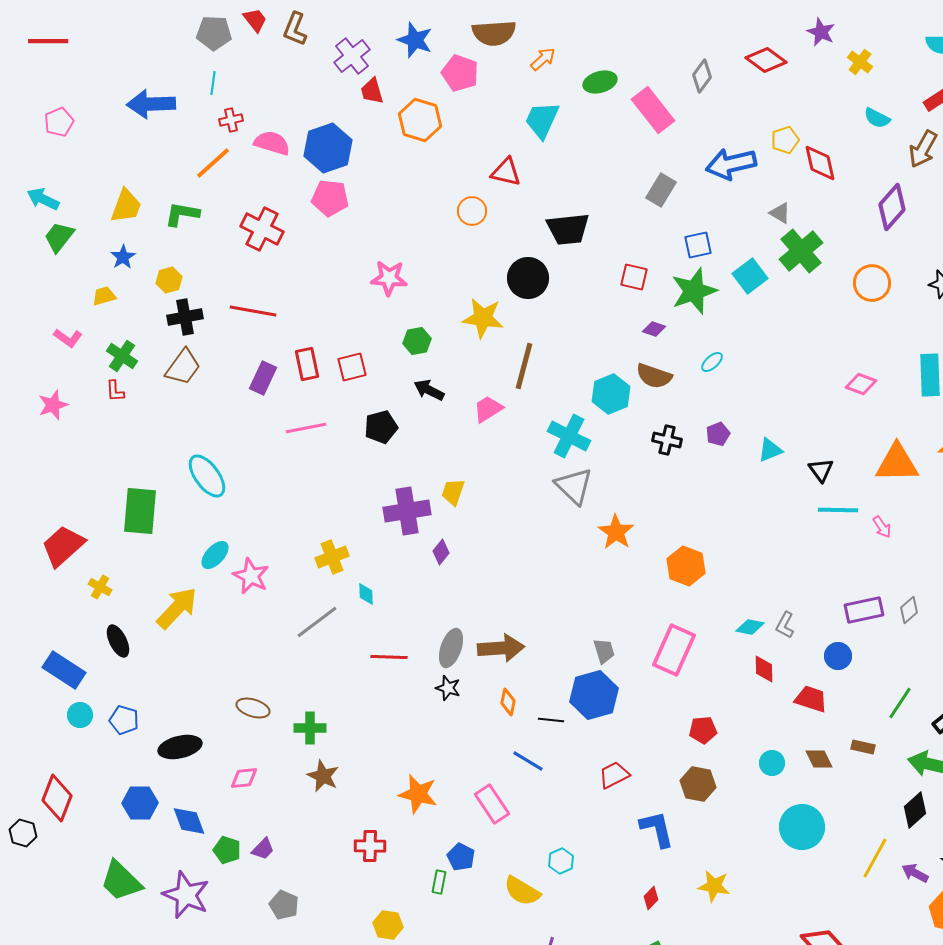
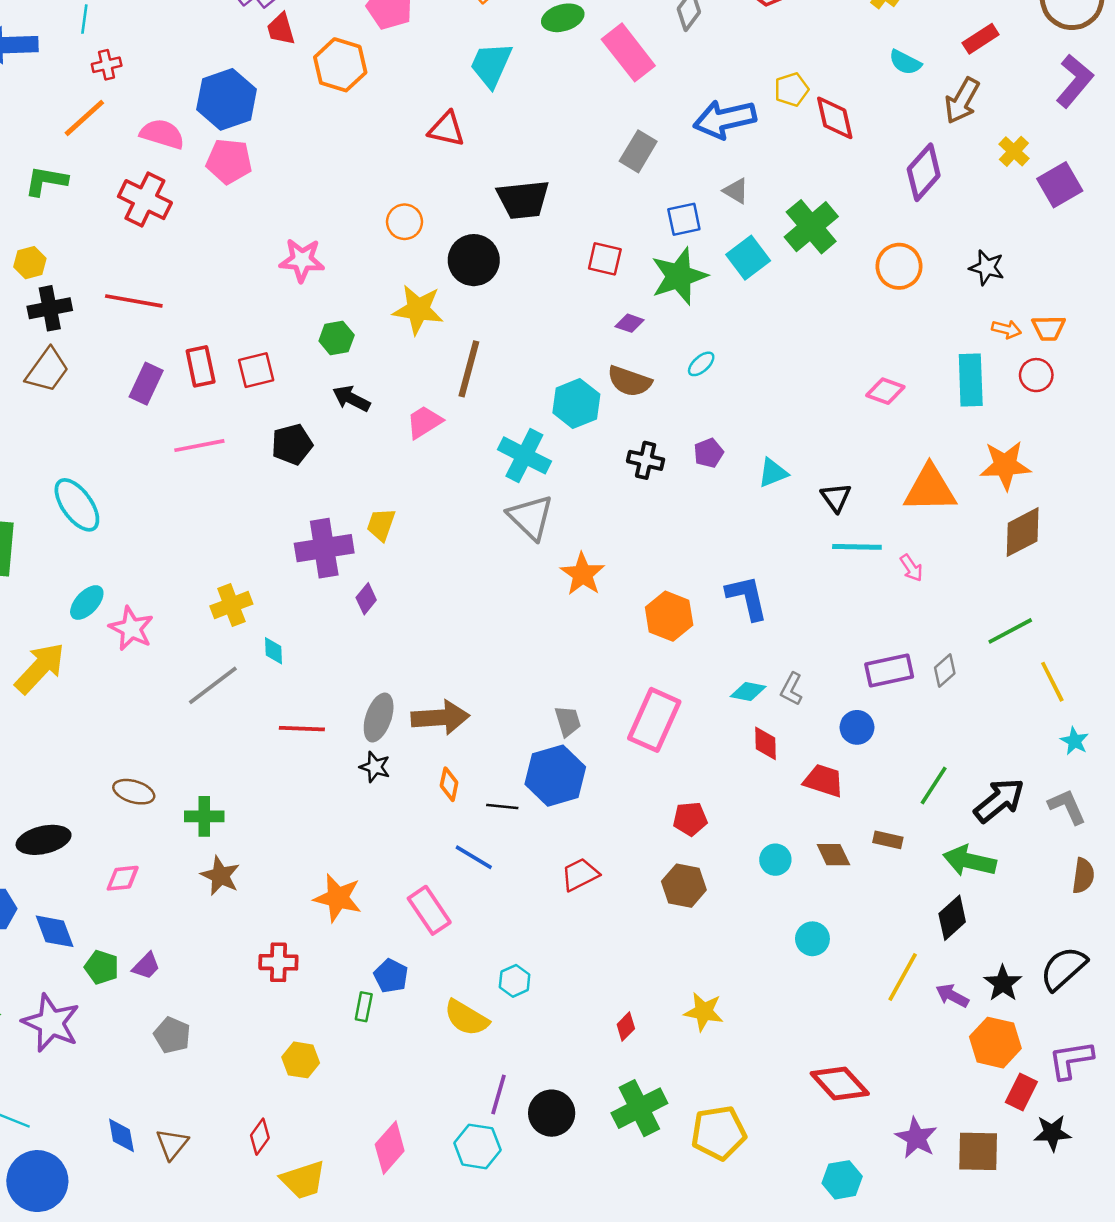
pink semicircle: (272, 143) -> (162, 134), moved
orange circle: (472, 211) -> (405, 222), moved
gray triangle: (780, 213) -> (736, 191), moved
cyan circle: (802, 827) -> (812, 939), size x0.6
blue L-shape: (657, 829) -> (747, 598), moved

